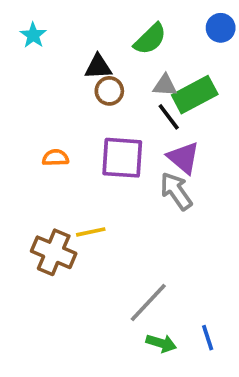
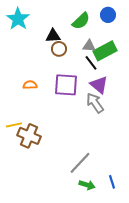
blue circle: (221, 28) -> (108, 15), moved
cyan star: (33, 35) -> (18, 19), size x1.6
yellow line: (91, 232) -> (14, 125), moved

